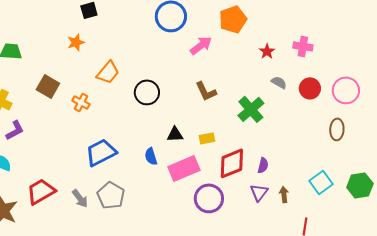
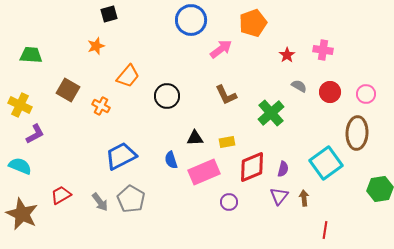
pink circle: (346, 90) -> (366, 94), size x0.7
brown ellipse: (337, 129) -> (357, 133), size x1.5
cyan square: (321, 182) -> (326, 163), moved, size x1.4
red trapezoid: (41, 191) -> (61, 195), size x0.7
purple circle: (209, 198) -> (229, 202), size x0.6

